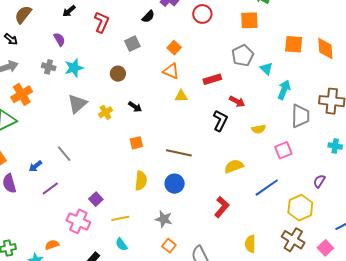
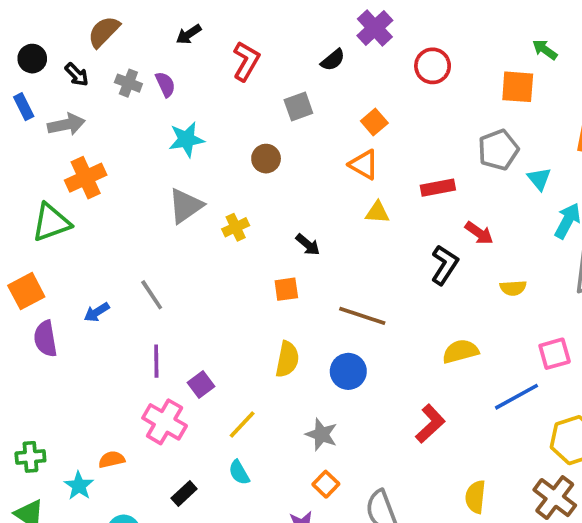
gray cross: (49, 67) -> (128, 83), moved
black arrow: (135, 107) -> (308, 245), moved
pink square: (283, 150) -> (555, 354), moved
purple line: (50, 189) -> (156, 361), moved, turned -60
yellow line: (120, 218) -> (242, 424), turned -42

